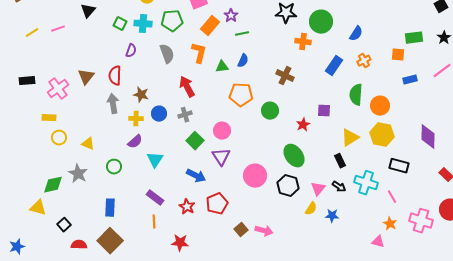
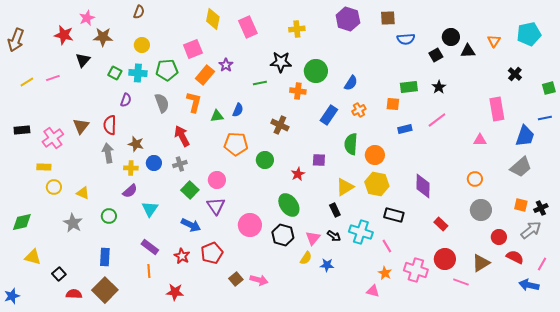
green line: (242, 34) -> (260, 83), moved
green diamond: (53, 185) -> (22, 222), moved

